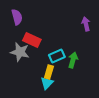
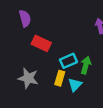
gray star: (20, 52) -> (28, 78), moved
cyan triangle: (47, 83) -> (75, 85), moved

